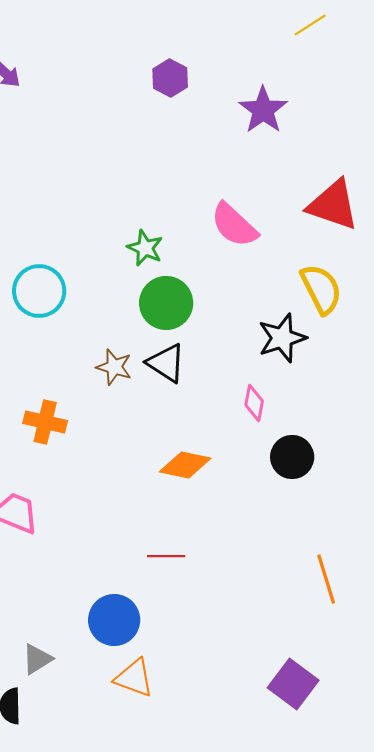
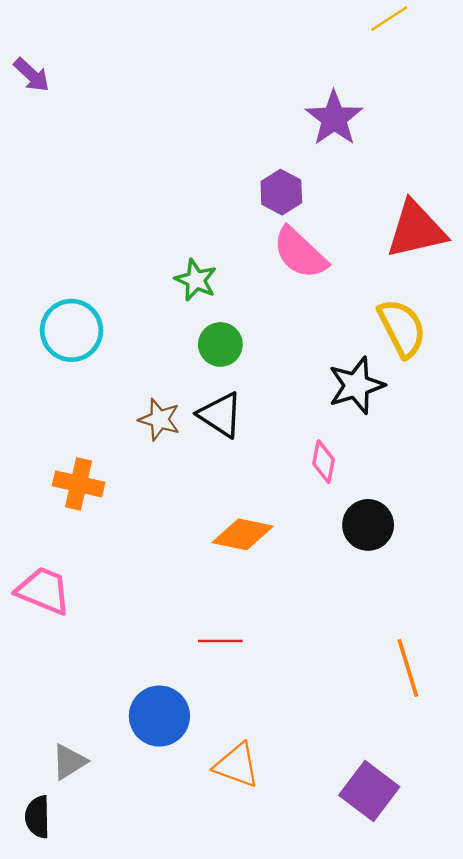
purple hexagon: (170, 78) -> (281, 192), moved
red triangle: (333, 205) -> (416, 230), turned -32
green circle: (166, 303) -> (220, 344), size x0.7
orange triangle: (134, 678) -> (237, 765), moved

